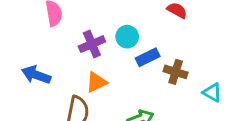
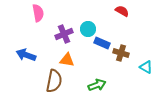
blue rectangle: (148, 57) -> (102, 43), turned 49
orange triangle: (96, 82) -> (67, 60), turned 35

